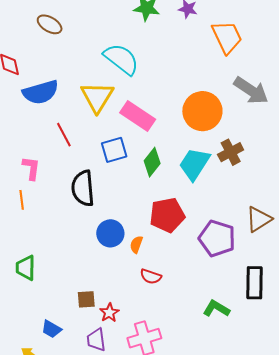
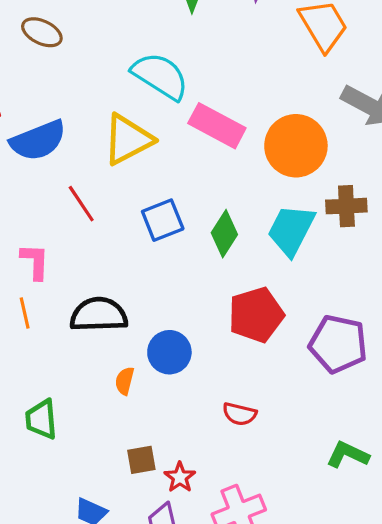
yellow triangle: (97, 97) -> (128, 139), turned 36
pink rectangle: (138, 116) -> (217, 126), moved
brown cross: (231, 152) -> (346, 206), turned 30
black semicircle: (83, 188) -> (99, 315), moved, turned 99
orange semicircle: (136, 244) -> (125, 381), moved

